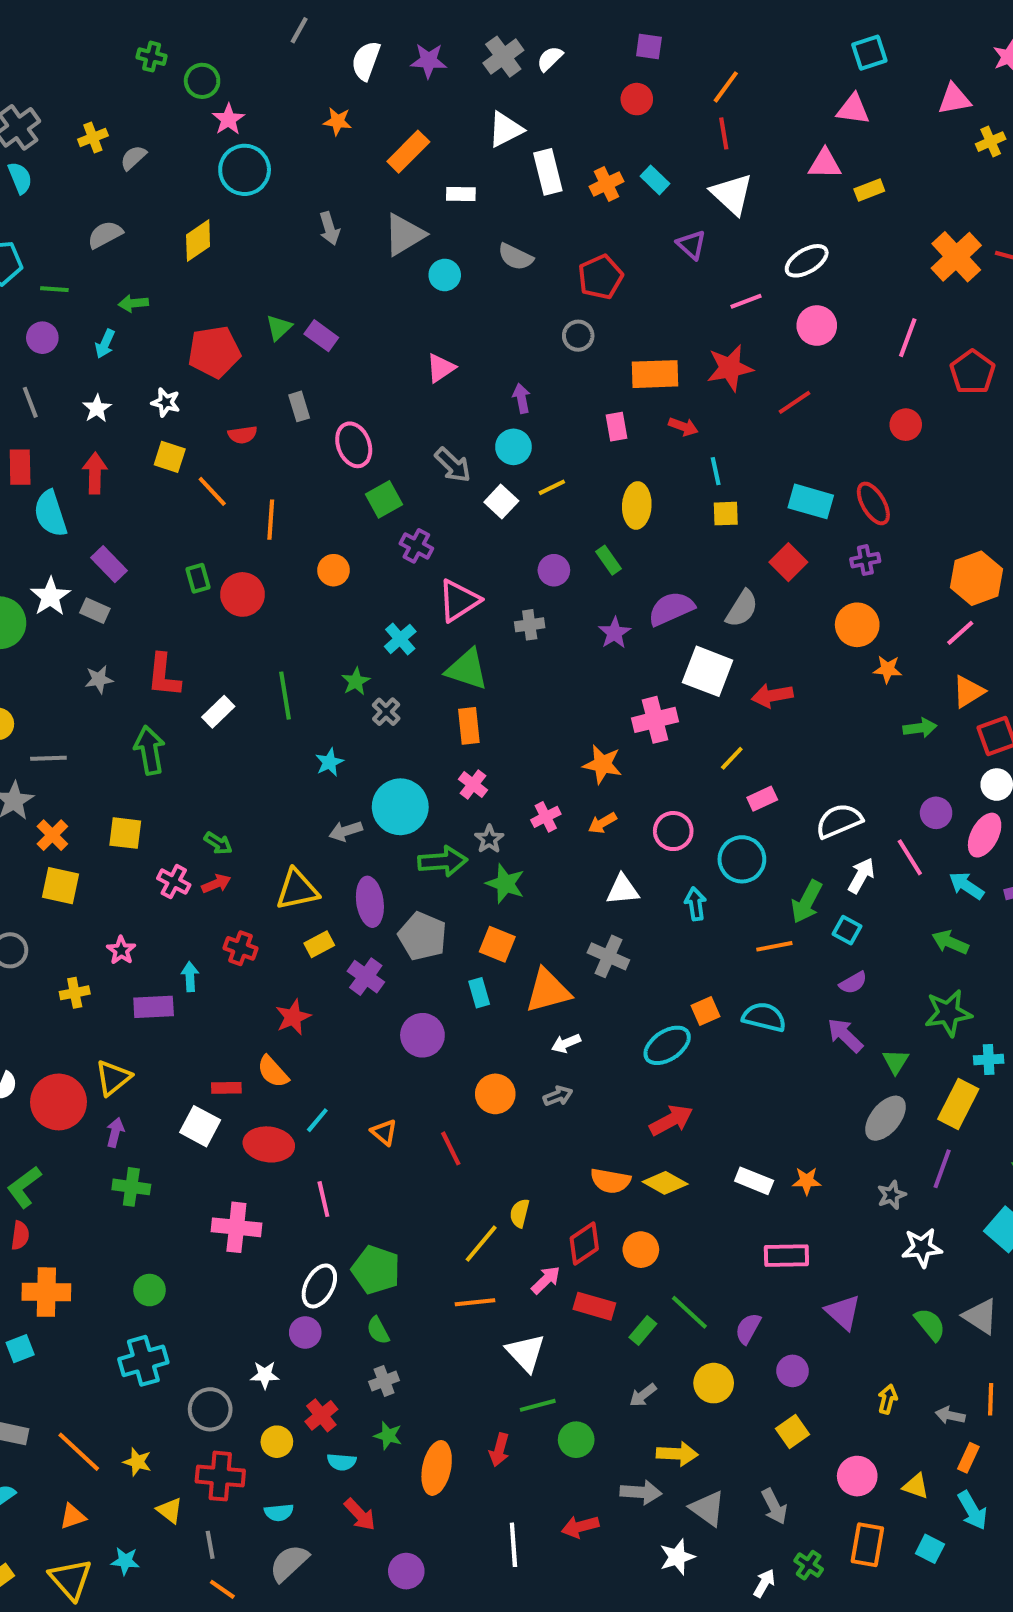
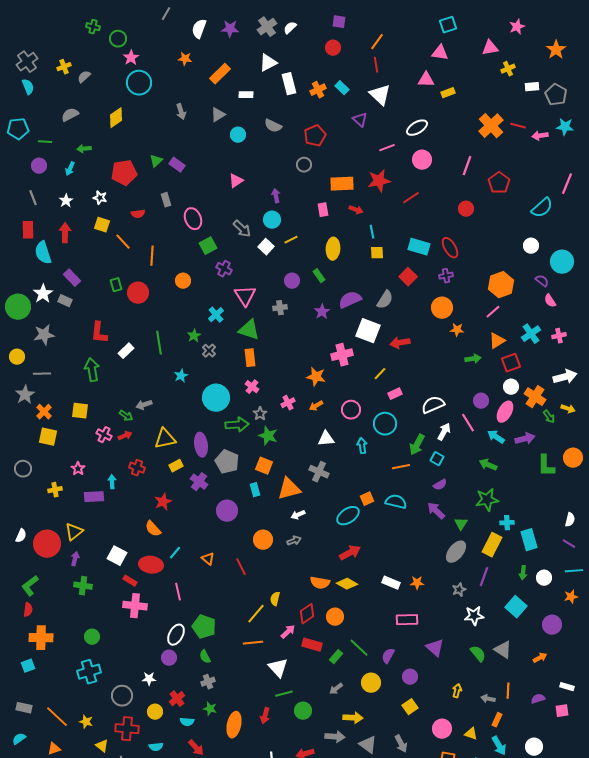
gray triangle: (404, 235) -> (218, 115), size x0.7
pink triangle: (459, 601) -> (245, 296), turned -30
gray star: (99, 679) -> (44, 335), moved, size x1.5
gray arrow: (346, 831) -> (144, 405), moved
red rectangle: (226, 1088) -> (130, 581), moved, turned 32

